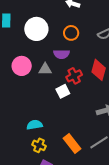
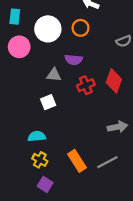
orange circle: (71, 33) -> (80, 28), moved
pink circle: (22, 66) -> (19, 47), moved
white square: (63, 91) -> (48, 102), moved

